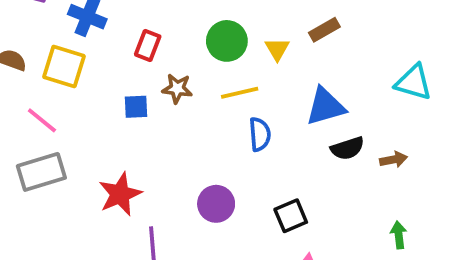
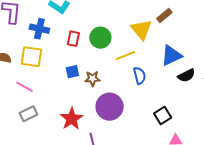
green circle: (227, 41) -> (100, 38), moved
yellow triangle: (277, 49) -> (141, 30), size x1.6
brown star: (177, 88) -> (92, 79), moved
gray rectangle: (41, 172) -> (29, 114), size x0.7
purple circle: (216, 204) -> (110, 107), moved, size x1.4

